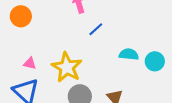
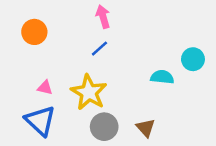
blue line: (96, 29) -> (99, 49), moved
cyan circle: (155, 61) -> (193, 59), moved

